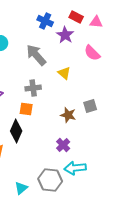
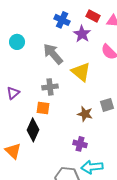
yellow triangle: (64, 73) -> (81, 72), size x1.5
purple cross: (63, 145) -> (80, 144), turned -32

